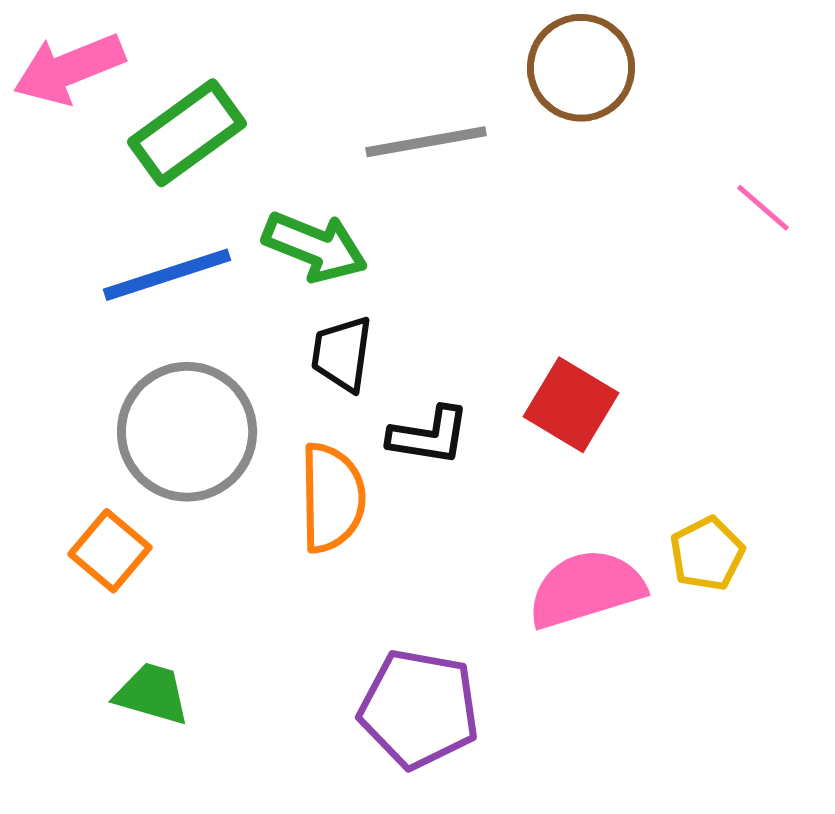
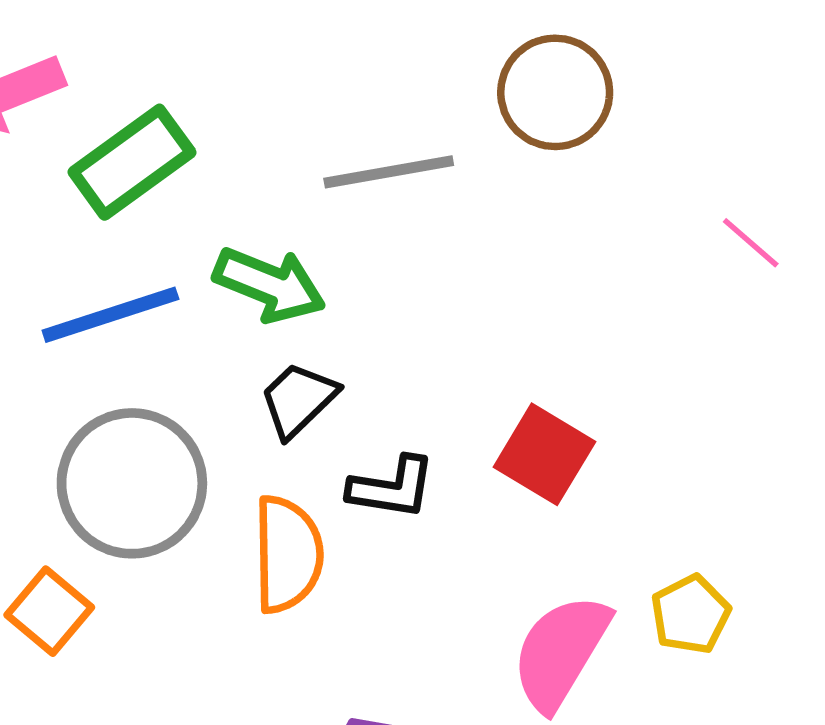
black trapezoid: (342, 354) -> (298, 400), turned 38
pink semicircle: (586, 589) -> (561, 652), turned -42

